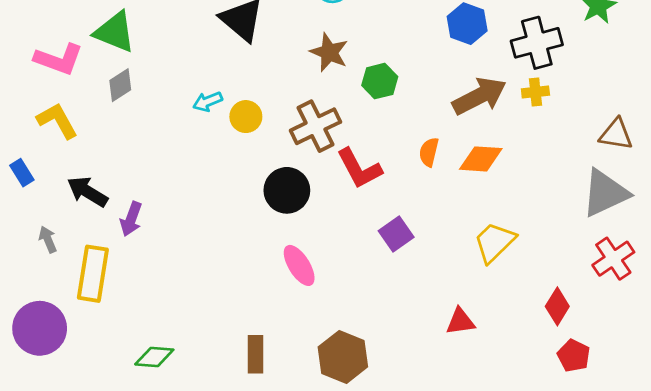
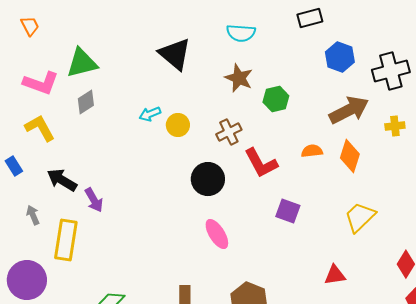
green triangle: (115, 32) -> (82, 63), turned -36
yellow cross: (535, 92) -> (395, 126), moved
brown cross: (316, 126) -> (229, 132), size x0.7
orange semicircle: (429, 152) -> (312, 151), turned 70
orange diamond: (481, 159) -> (350, 156), turned -76
purple arrow: (131, 219) -> (94, 200), turned -50
purple square: (396, 234) -> (288, 211), turned -35

